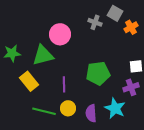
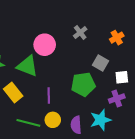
gray square: (115, 13) -> (101, 63), moved
gray cross: (95, 22) -> (80, 32), turned 32
green triangle: (43, 55) -> (27, 66), turned 35
cyan star: (115, 108) -> (101, 120), turned 30

